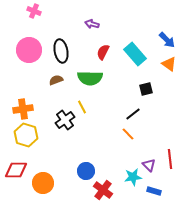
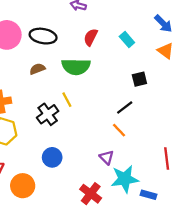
black ellipse: (61, 51) -> (43, 36), turned -70
cyan rectangle: (135, 54) -> (127, 39), size x0.6
purple triangle: (149, 165) -> (107, 157), moved
blue circle: (86, 171) -> (52, 157), moved
cyan star: (133, 177) -> (125, 179), size x1.4

